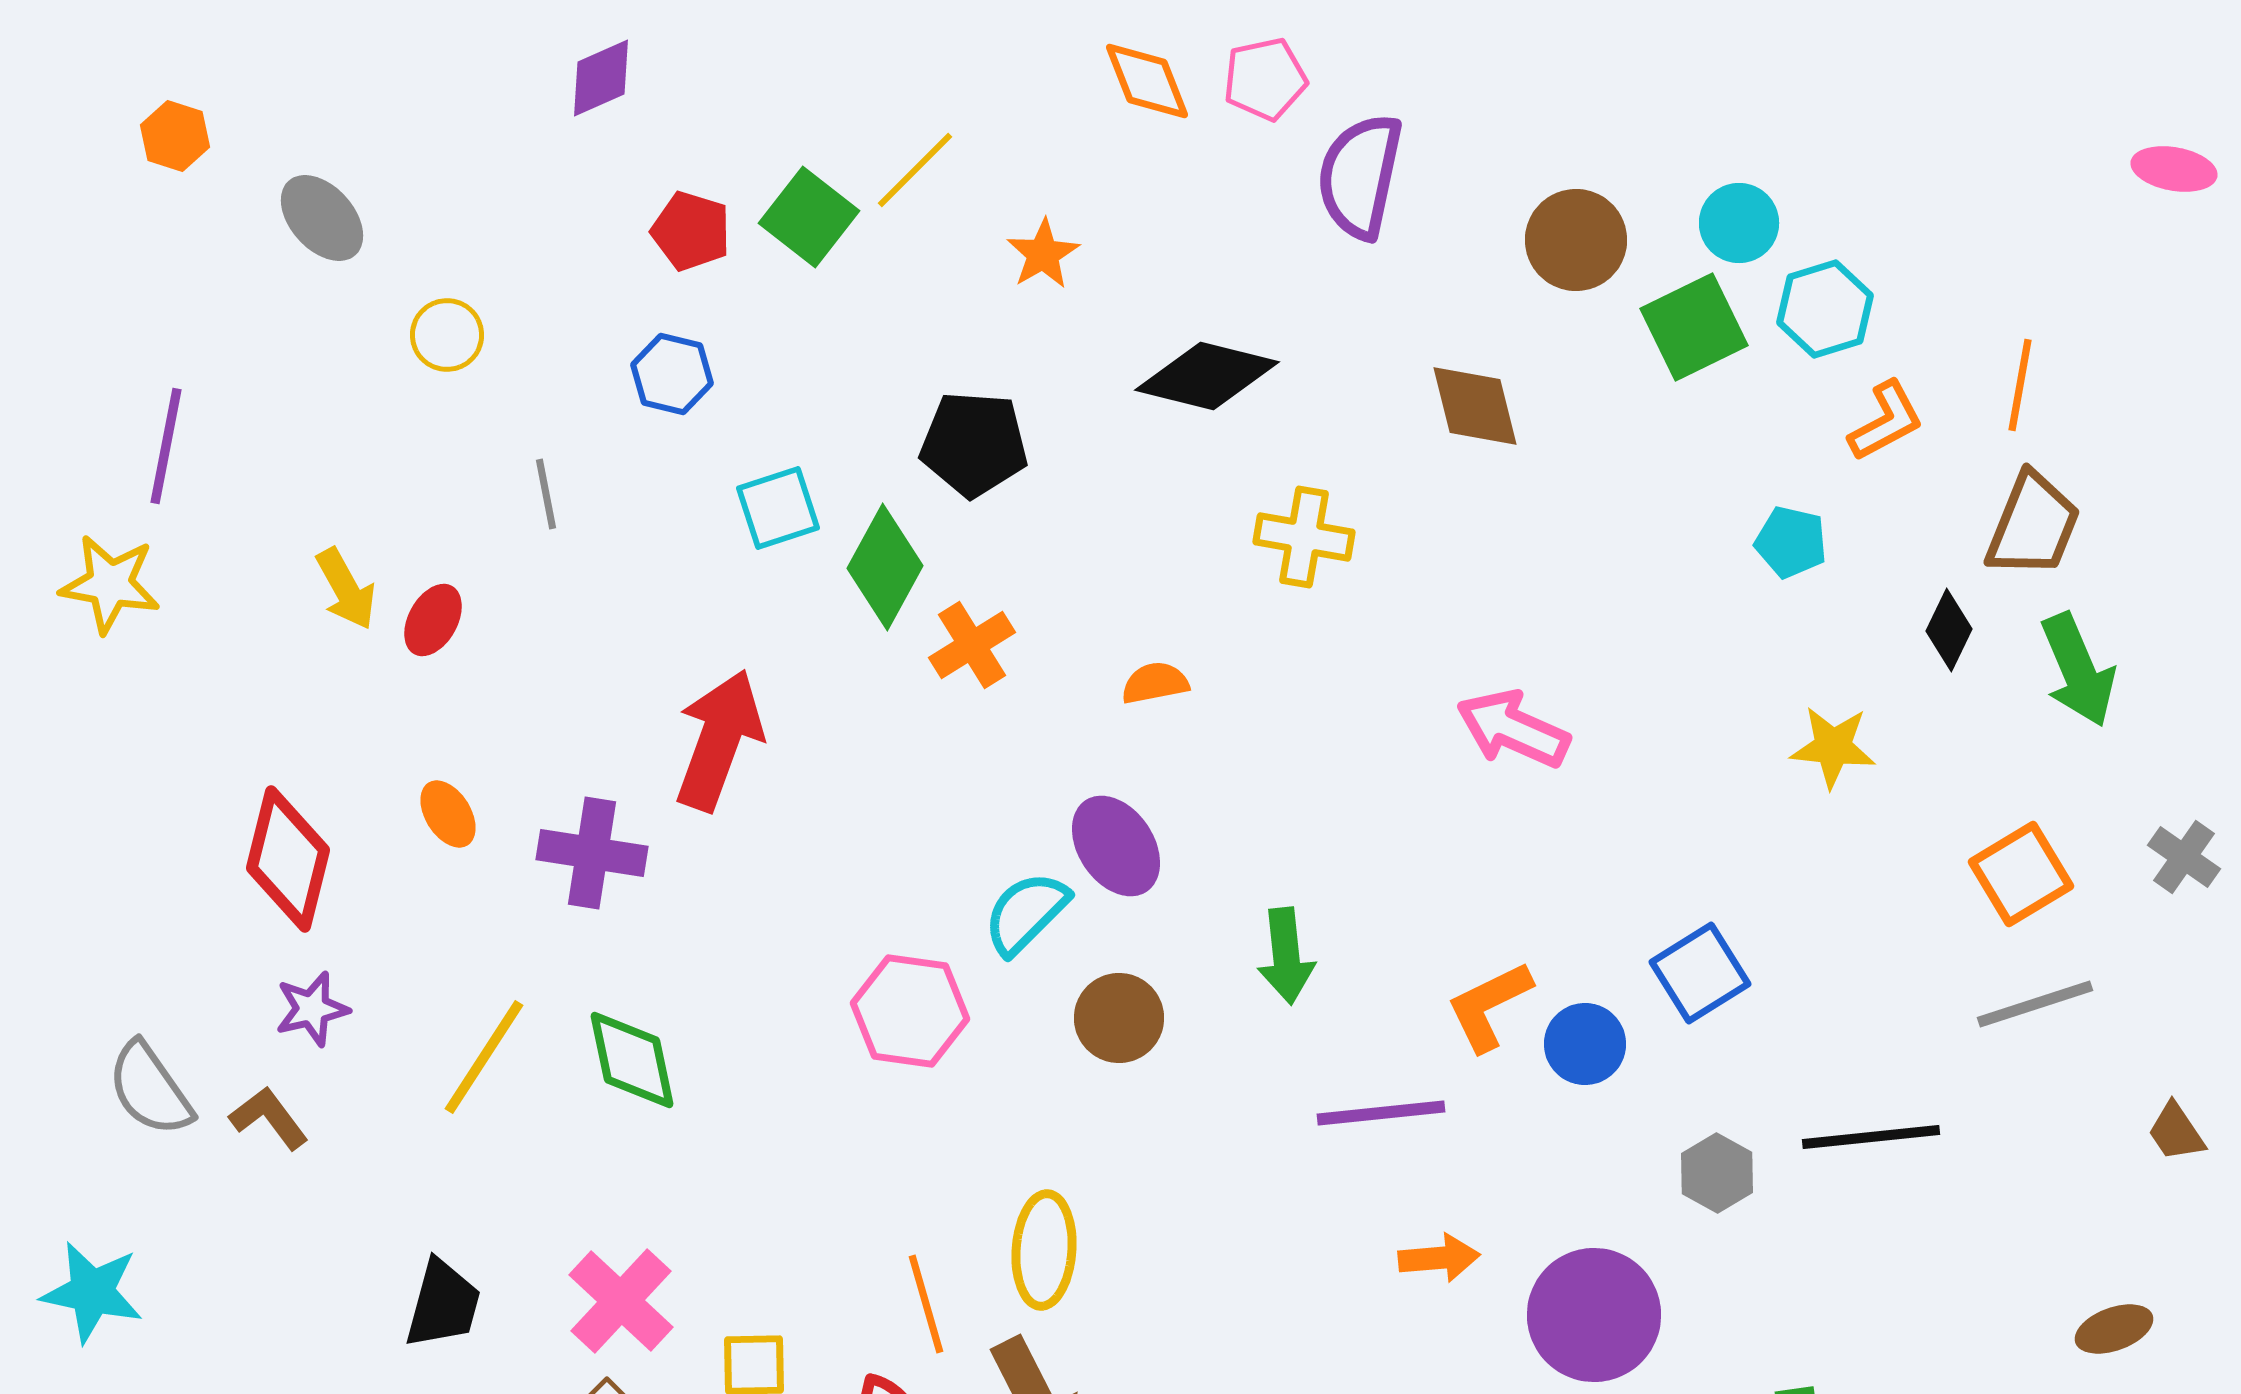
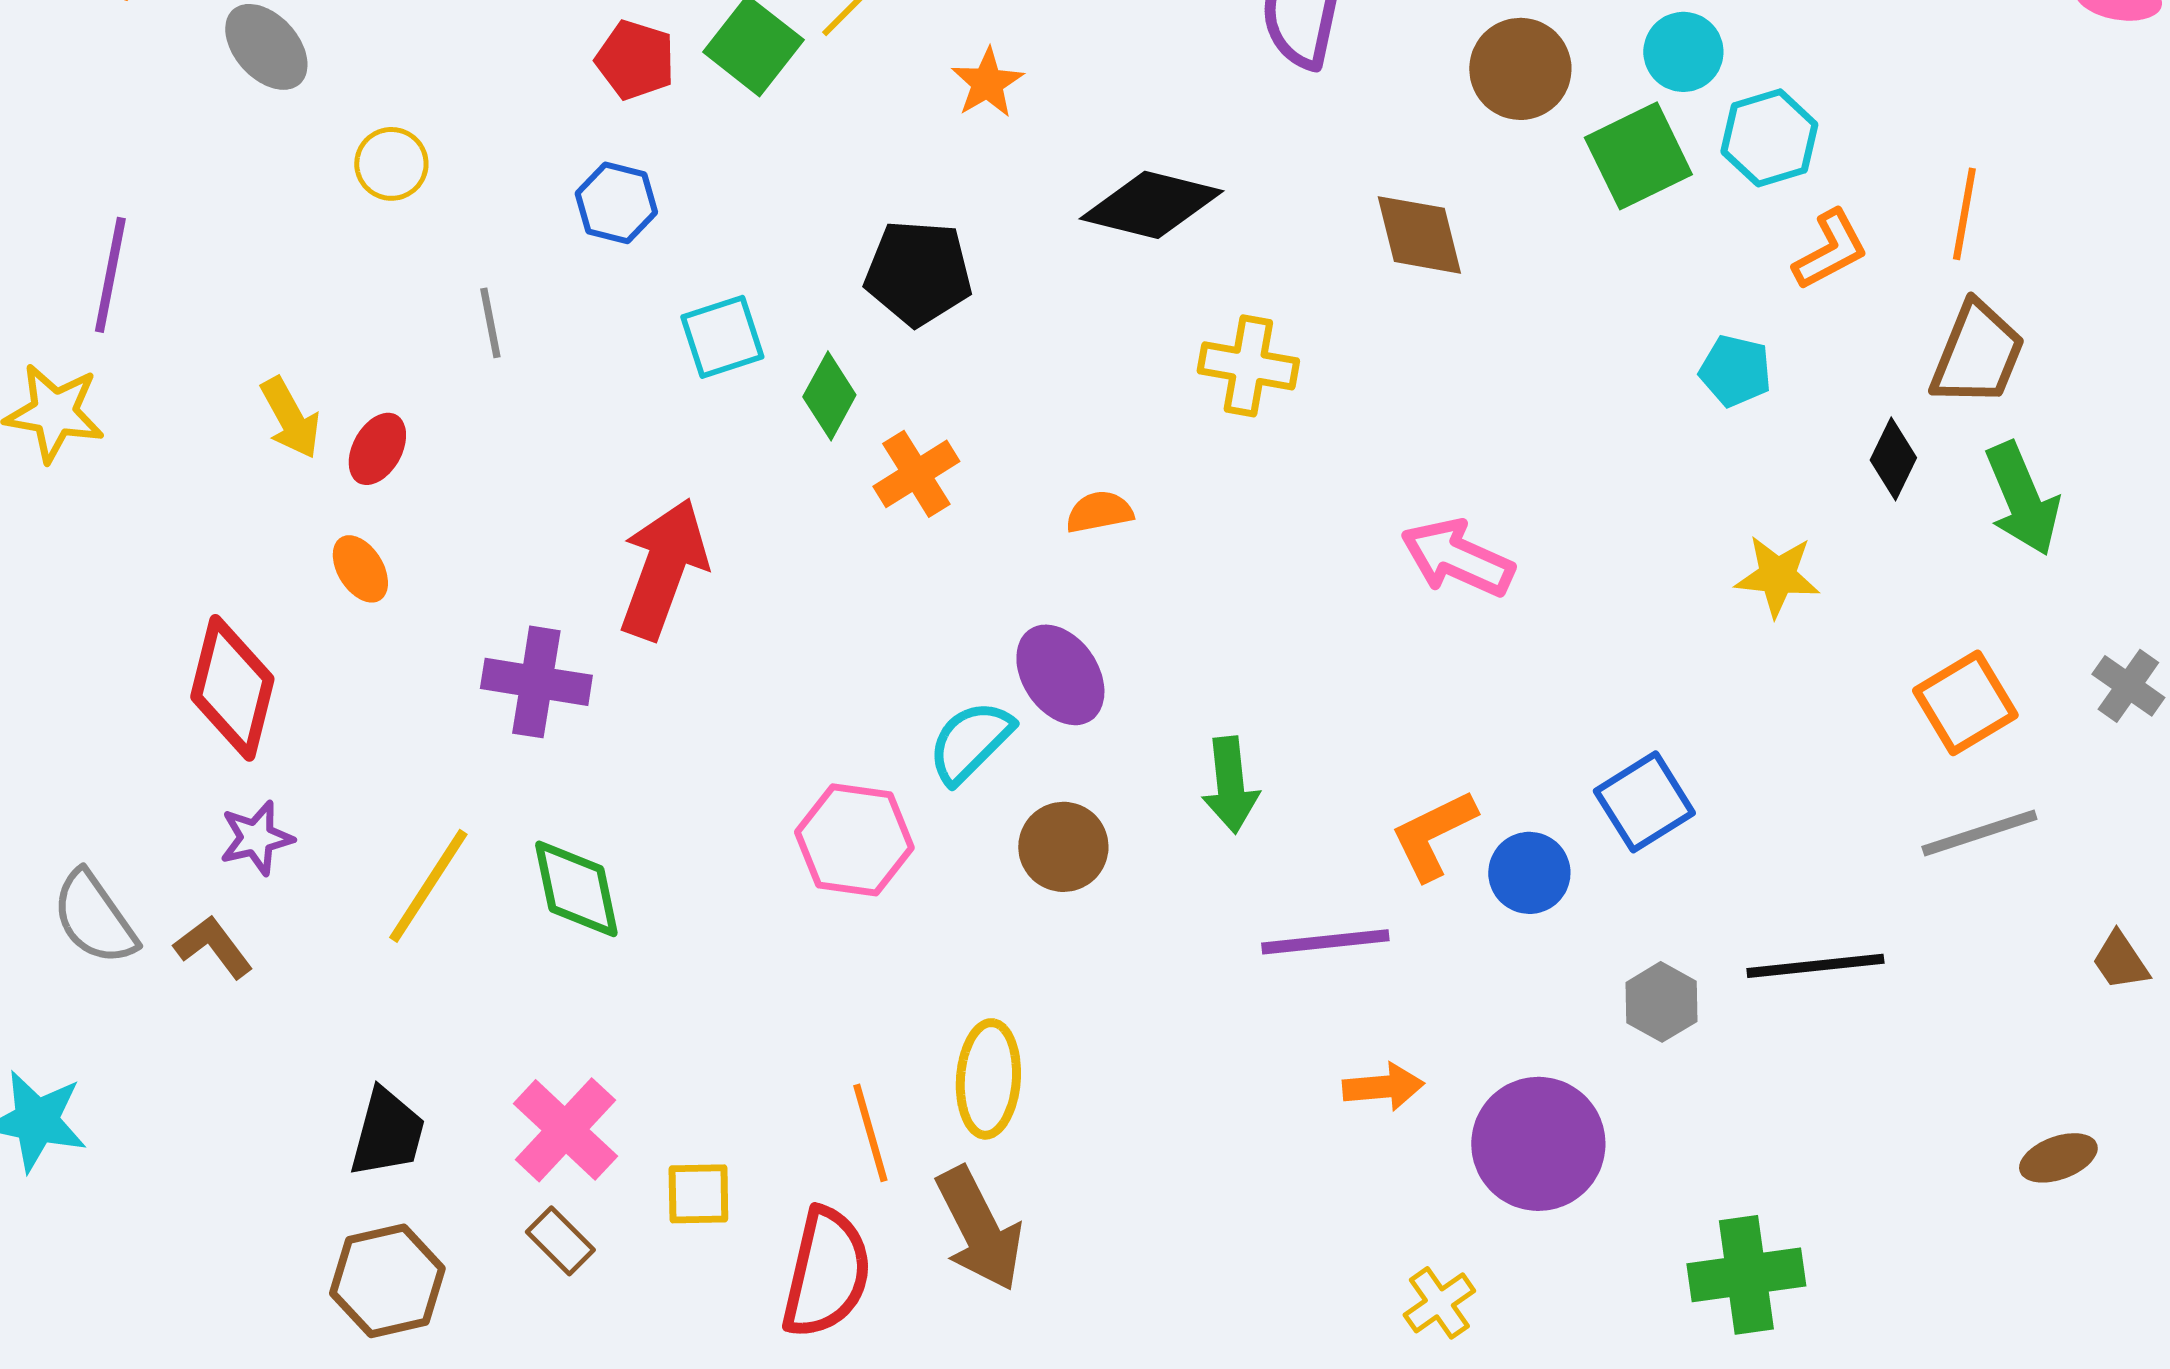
green diamond: (885, 567) -> (829, 396), size x0.7
orange ellipse: (448, 814) -> (360, 569), moved

